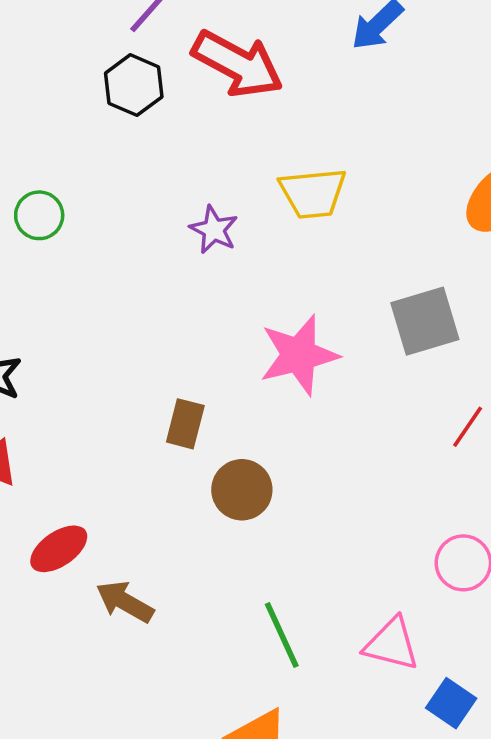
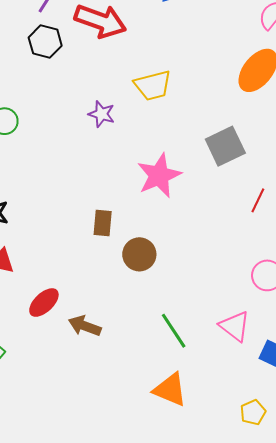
pink triangle: (392, 644) -> (235, 326), turned 32

